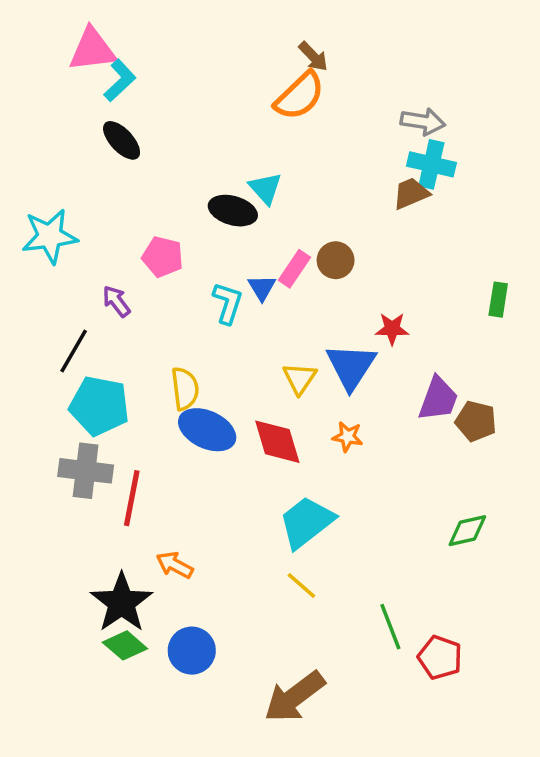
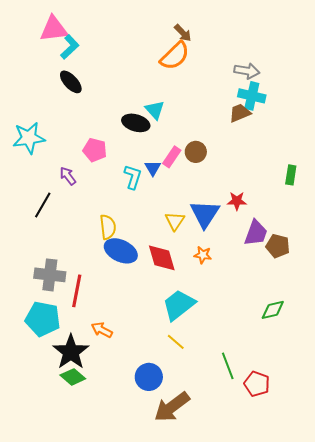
red star: (392, 329) -> (237, 201), moved
cyan pentagon: (99, 406) -> (43, 319), moved
blue circle: (192, 651) -> (149, 377), moved

